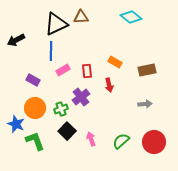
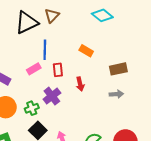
brown triangle: (81, 17) -> (52, 15), turned -42
blue line: (51, 51) -> (45, 50), moved
orange rectangle: (115, 62) -> (86, 51), moved
gray arrow: (145, 104) -> (116, 94), moved

